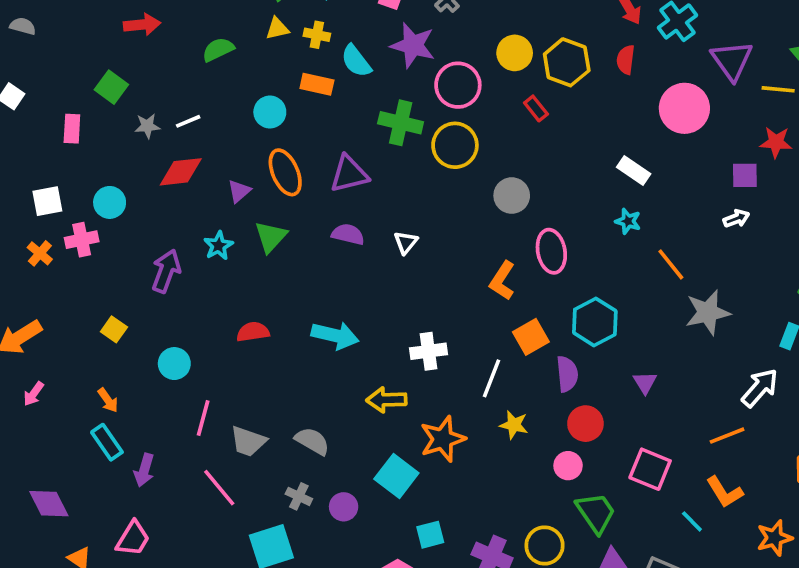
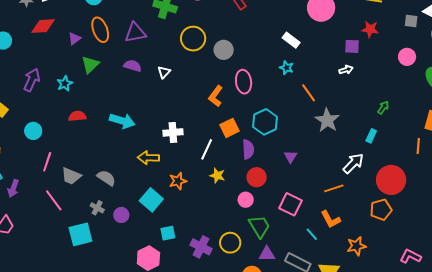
yellow circle: (455, 145) -> (193, 39), moved
cyan star: (218, 246) -> (65, 84), moved
gray star: (708, 312) -> (327, 120), turned -30
orange star: (443, 439) -> (178, 181), size x0.7

